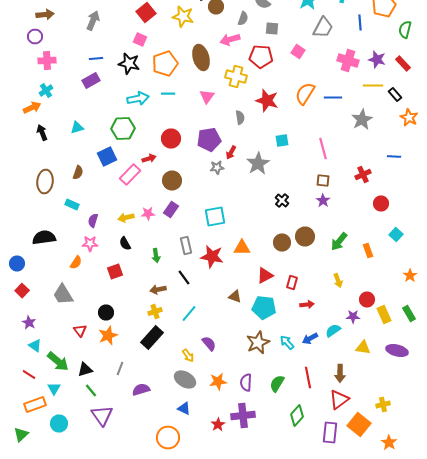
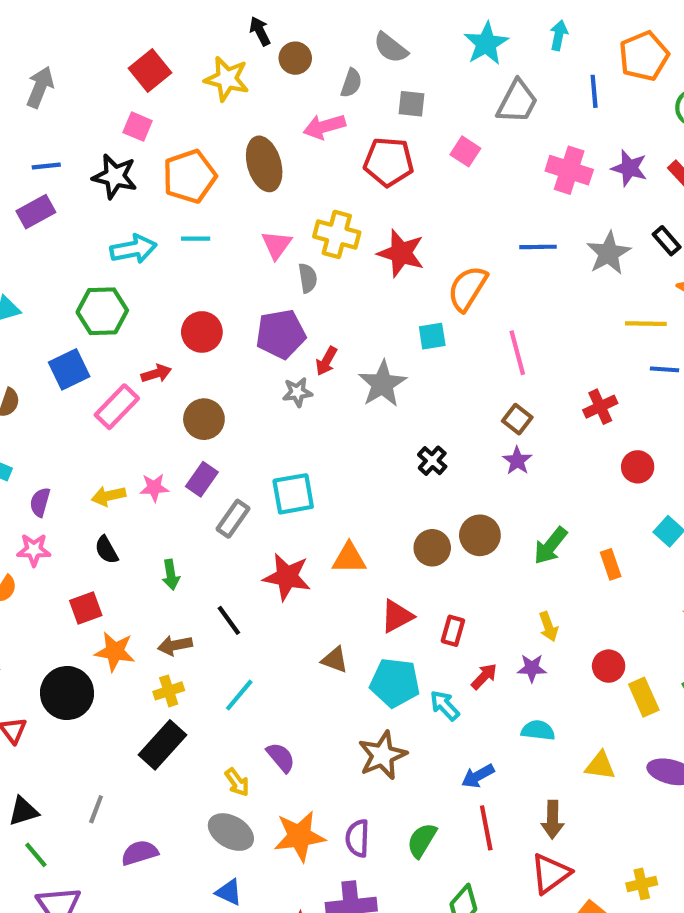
yellow cross: (236, 76) -> (337, 234), moved
yellow line: (373, 86) -> (646, 324), moved
orange semicircle: (305, 94) -> (467, 288), moved
gray semicircle: (240, 118) -> (308, 278), moved
gray star: (362, 120) -> (609, 253), moved
brown square: (323, 180) -> (517, 419), turned 32
gray rectangle: (186, 246) -> (233, 519), moved, turned 48
red arrow: (307, 304) -> (484, 676), turned -40
black circle: (106, 312) -> (67, 693), size x1.6
purple star: (353, 316) -> (532, 668), moved
cyan semicircle: (333, 330) -> (538, 730), turned 42
orange star: (108, 336) -> (115, 652), moved, turned 30
blue arrow: (310, 338) -> (478, 776), moved
cyan arrow: (287, 342) -> (445, 705), moved
orange star: (218, 382) -> (299, 836), size x1.4

